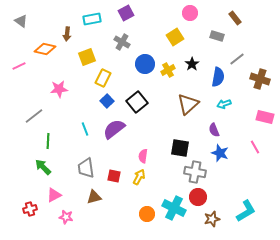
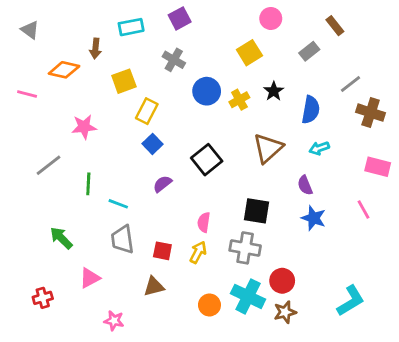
gray rectangle: (217, 36) -> (309, 51), turned -56
gray line: (237, 59) -> (351, 84), moved
pink line: (19, 66) -> (27, 94), turned 40
black square: (137, 102) -> (207, 160), moved
cyan line: (85, 129) -> (118, 204), moved, turned -48
purple semicircle: (114, 129) -> (162, 184), size x0.6
green line: (48, 141) -> (88, 184), moved
gray cross: (195, 172) -> (245, 248), moved
pink triangle: (54, 195) -> (90, 278), moved
brown triangle: (94, 197) -> (154, 286), moved
pink star: (66, 217) -> (114, 321), moved
brown star: (212, 219) -> (285, 312), moved

